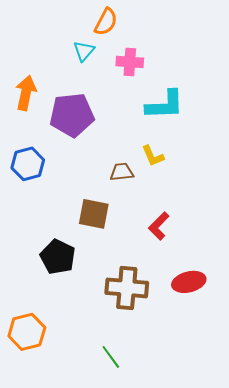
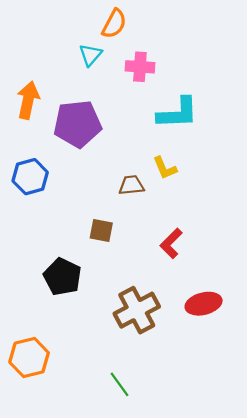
brown square: (94, 214) -> (101, 230), size x0.7
brown cross: (127, 288) -> (137, 310), turned -33

